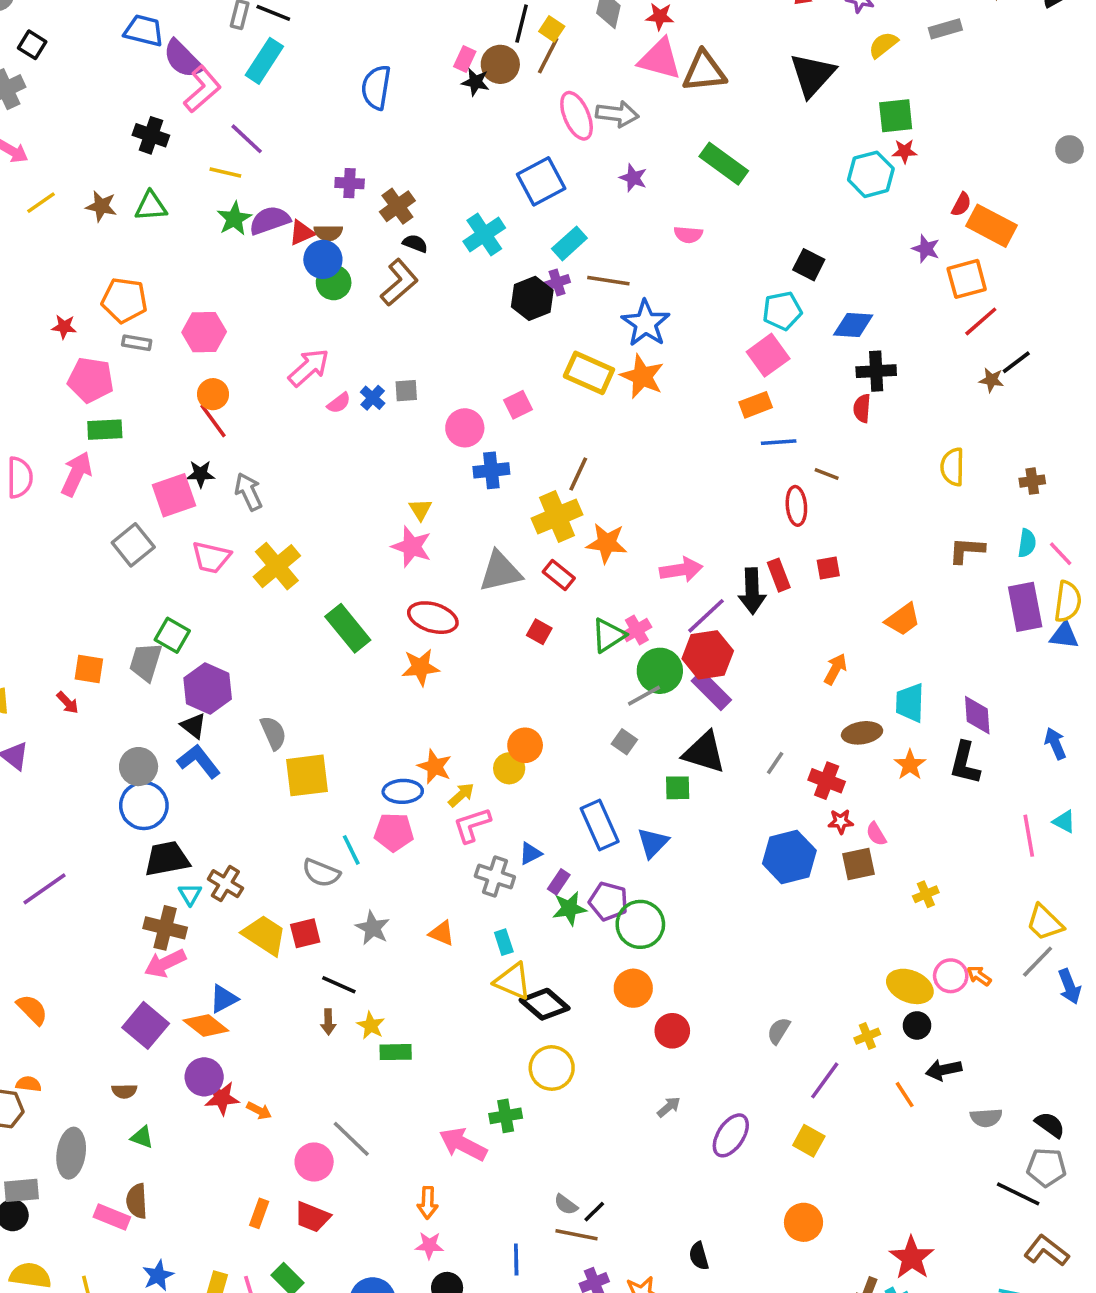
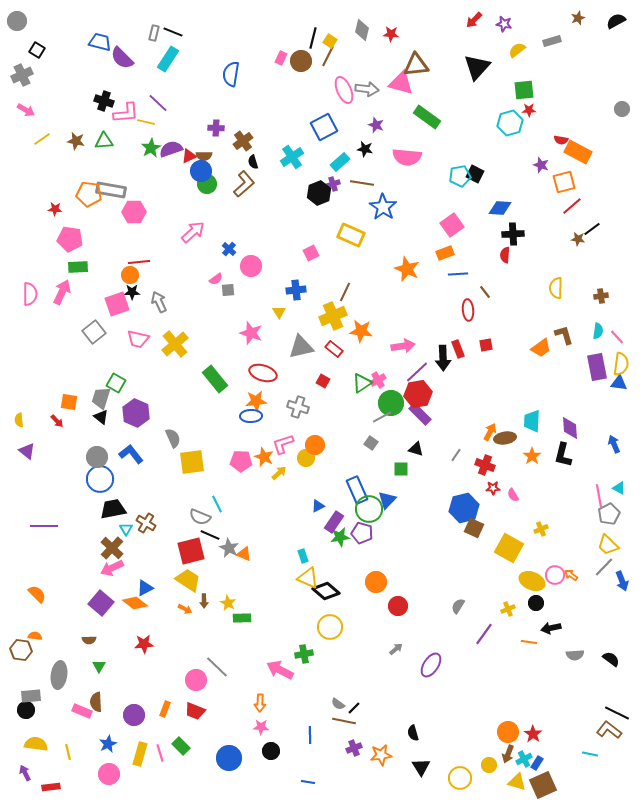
pink triangle: (660, 59) -> (401, 83), moved
black star: (475, 82) -> (365, 149), moved
pink L-shape: (202, 89) -> (126, 113), moved, turned 36
red semicircle: (961, 204) -> (561, 140), turned 72
pink semicircle: (688, 235) -> (407, 157), size x1.8
black semicircle: (415, 243) -> (253, 162), turned -128
cyan pentagon: (782, 311) -> (460, 176), moved
gray rectangle: (137, 343) -> (111, 190), moved, size x1.8
orange star: (642, 376) -> (407, 269), moved
gray square: (406, 391) -> (228, 290), moved
orange circle: (213, 394) -> (130, 275), moved
pink semicircle: (339, 403) -> (216, 279), moved
red line: (213, 421) -> (139, 262), turned -60
pink circle: (465, 428) -> (251, 266), moved
brown line: (827, 474) -> (485, 292), turned 32
yellow triangle: (420, 509) -> (279, 312), moved
brown L-shape: (967, 550) -> (564, 335), turned 70
orange trapezoid: (903, 619) -> (541, 348), moved
orange arrow: (835, 669) -> (490, 432), moved
black triangle: (193, 726) -> (101, 417), moved
black triangle: (704, 752) -> (416, 449), size x0.6
blue ellipse: (403, 791) -> (251, 416), moved
pink L-shape: (472, 825) -> (283, 444), moved
pink pentagon: (394, 832) -> (241, 461), moved
brown square: (858, 864) -> (474, 528), moved, turned 36
gray cross: (495, 876) -> (298, 407), moved
purple rectangle: (559, 882) -> (334, 522), size x1.5
purple line: (45, 889) -> (44, 526), turned 36
green circle: (640, 924) -> (369, 509), moved
brown cross: (165, 928) -> (112, 548), turned 30
red square: (305, 933) -> (191, 551), size x1.6
orange triangle: (442, 933) -> (244, 554), moved
yellow trapezoid: (264, 935) -> (188, 580), moved
black line: (339, 985) -> (210, 535), moved
purple circle: (204, 1077) -> (134, 715), moved
orange line: (905, 1095) -> (529, 642), turned -49
orange arrow: (259, 1111) -> (185, 609), moved
green triangle: (142, 1137) -> (99, 666), turned 40
yellow square: (809, 1141) -> (509, 548), moved, size x1.6
gray pentagon: (1046, 1167) -> (609, 514), moved, turned -30
black line: (1018, 1194) -> (617, 713), moved
orange circle: (803, 1222) -> (508, 732), moved
red star: (912, 1258) -> (533, 734), size x0.7

